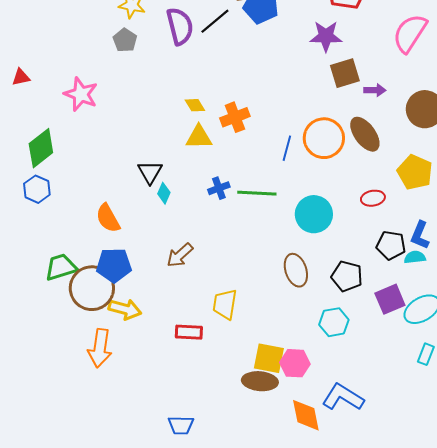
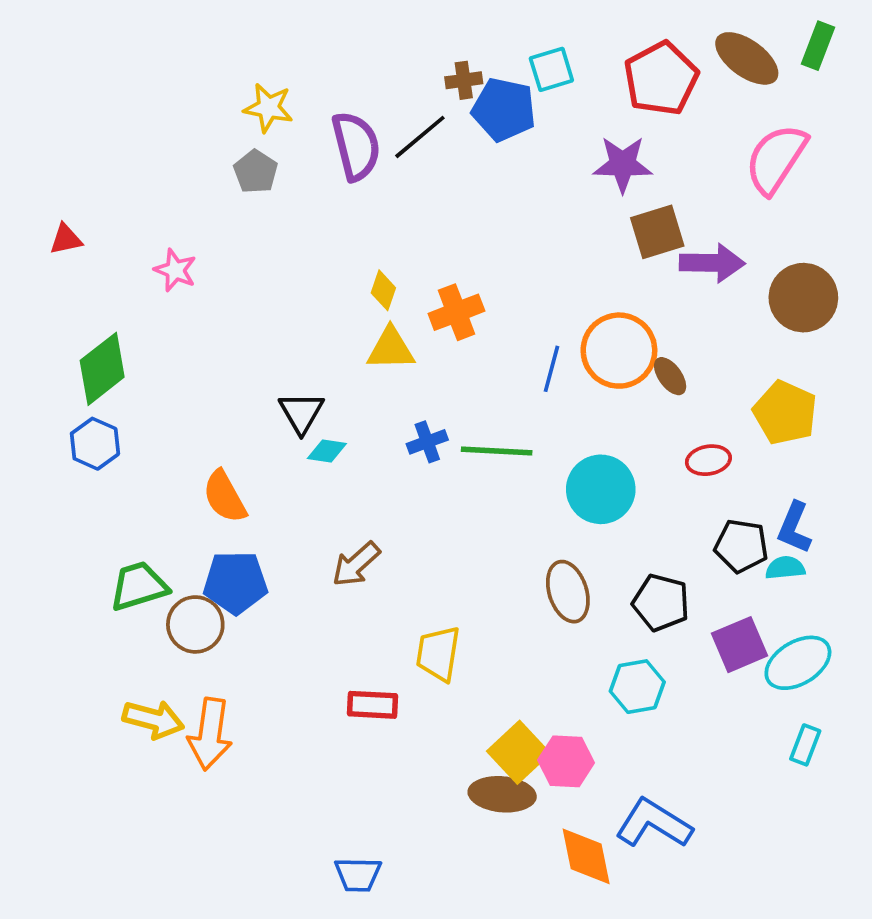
purple arrow: (375, 90) -> (712, 263), size x1.6
pink star: (81, 94) -> (175, 270), size x0.7
yellow diamond: (195, 105) -> (383, 290), turned 50
brown ellipse: (365, 134) -> (670, 376), moved, size x0.6
cyan diamond: (164, 193) -> (327, 451), turned 75
brown circle: (92, 288) -> (195, 624), size x0.7
yellow arrow: (125, 309) -> (153, 719), moved
yellow square: (269, 358) -> (519, 752), turned 36

